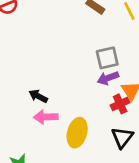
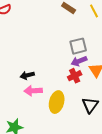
black arrow: (38, 96) -> (27, 75), turned -40
red cross: (120, 104) -> (75, 76), moved

